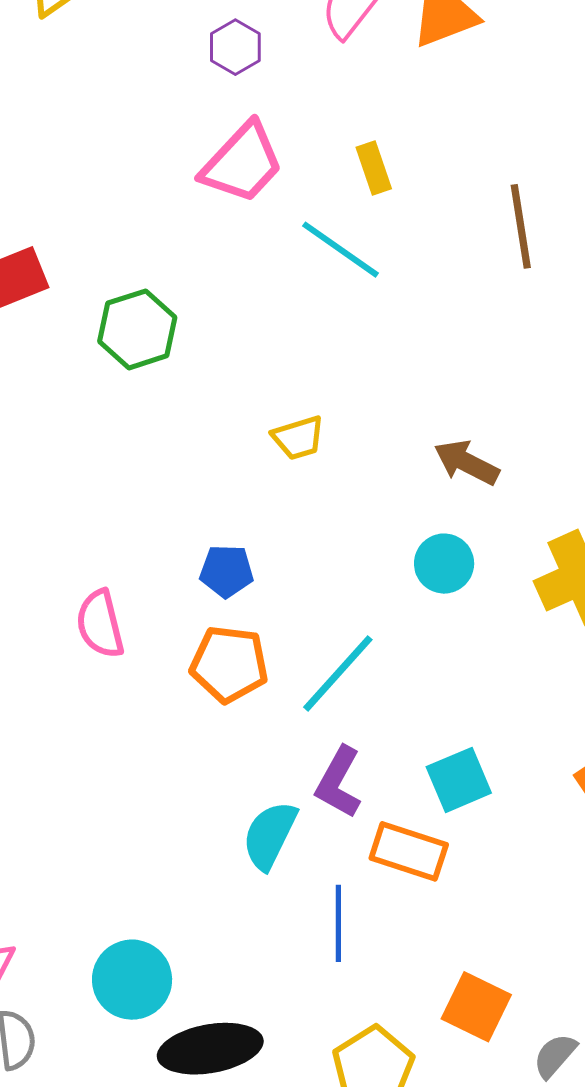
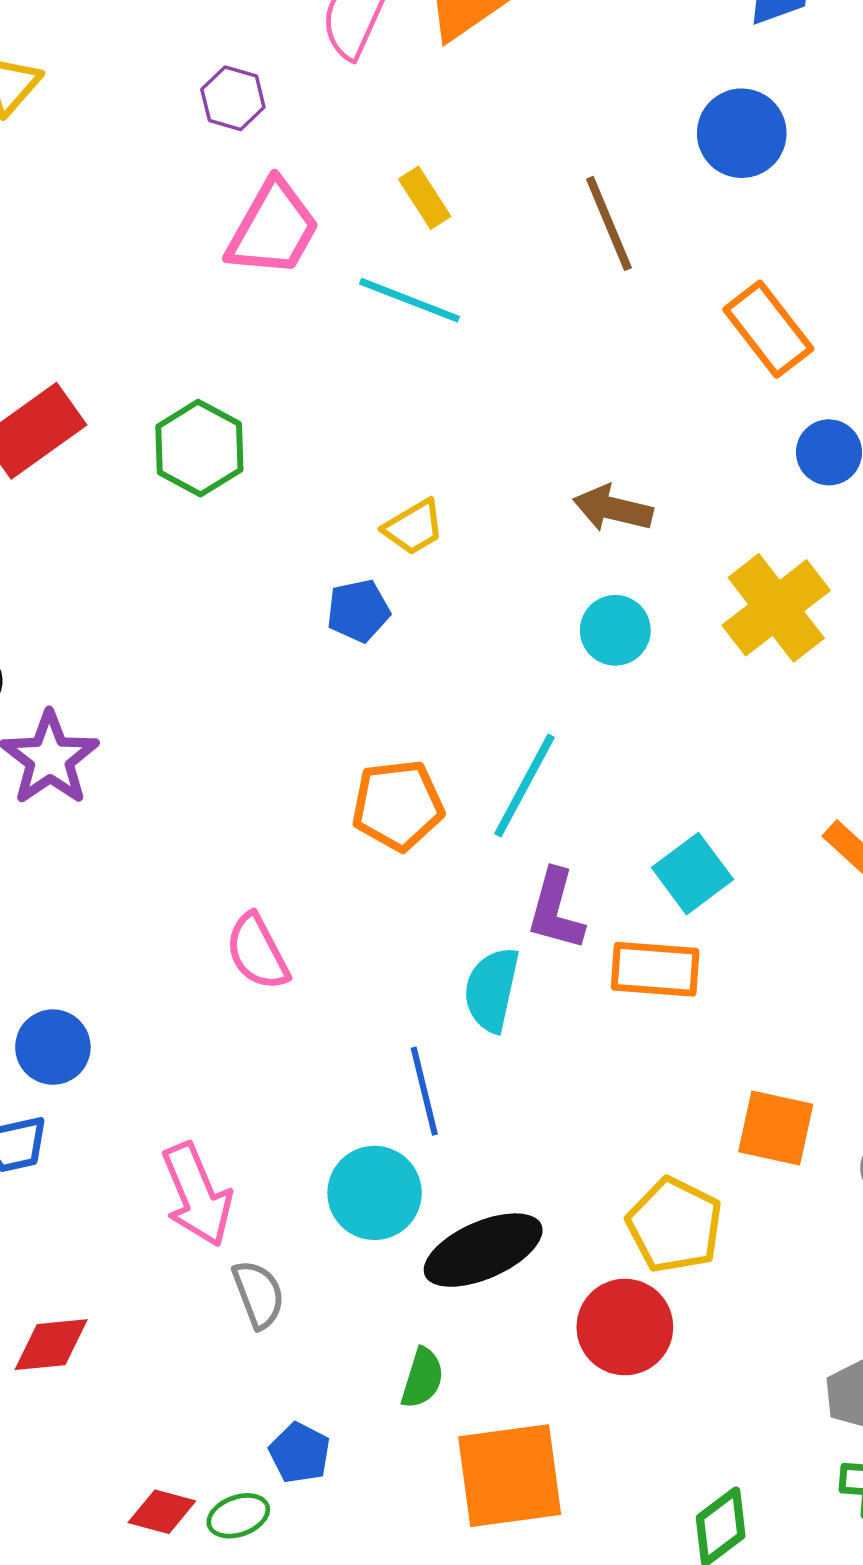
blue pentagon: (227, 571) -> (358, 611), moved
pink semicircle: (100, 624) -> (257, 952), moved
blue line: (338, 923) -> (424, 1091), moved

